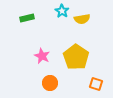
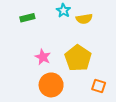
orange circle: (50, 83) -> (51, 85), size x1.5

